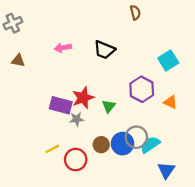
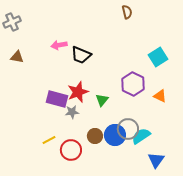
black trapezoid: (104, 50) -> (81, 55), moved

